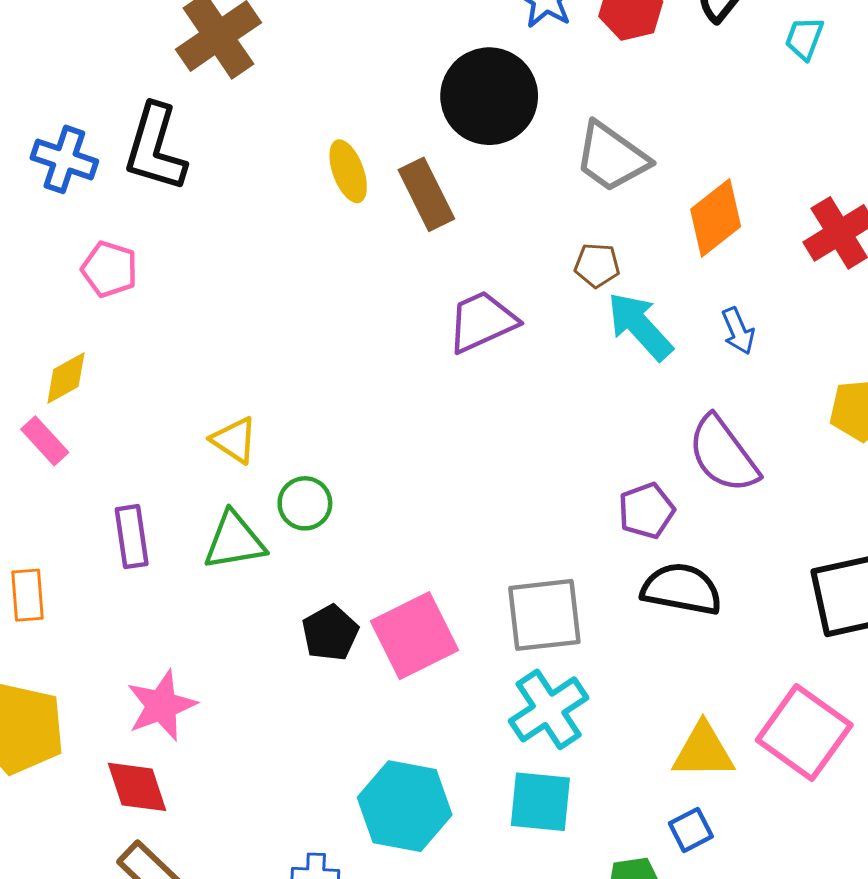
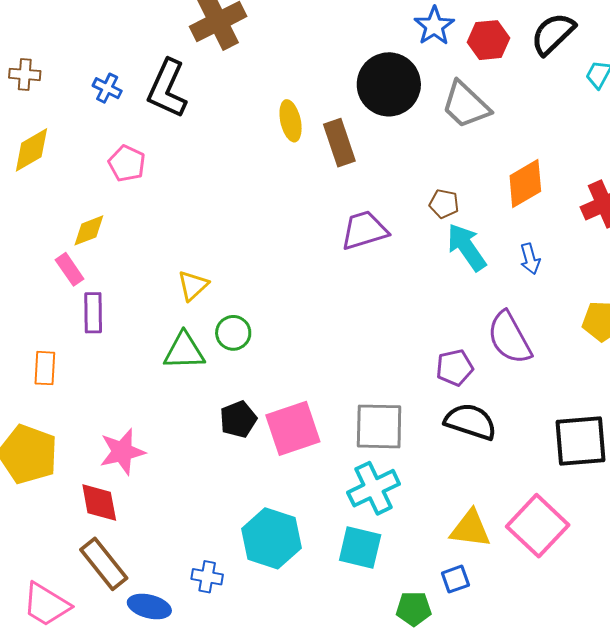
gray trapezoid: (612, 157) -> (466, 105), moved
blue cross: (64, 159) -> (107, 88), size x0.7
yellow triangle: (234, 440) -> (193, 285), turned 36
purple rectangle: (132, 537) -> (93, 313), moved

